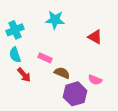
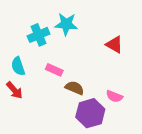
cyan cross: (15, 30) -> (38, 35), moved
red arrow: (24, 75) -> (14, 90), moved

